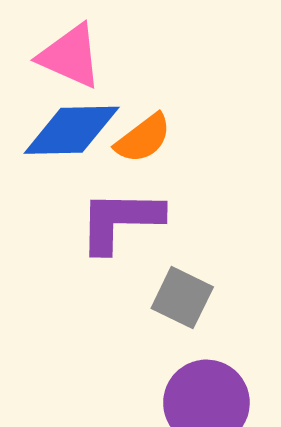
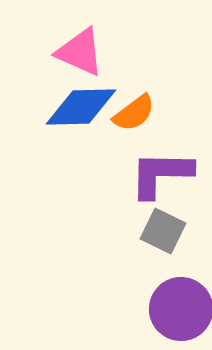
purple L-shape: (120, 221) -> (161, 174), moved

